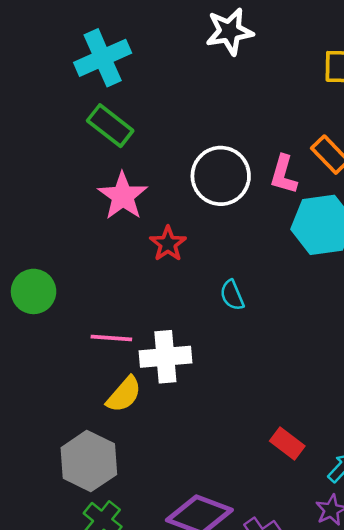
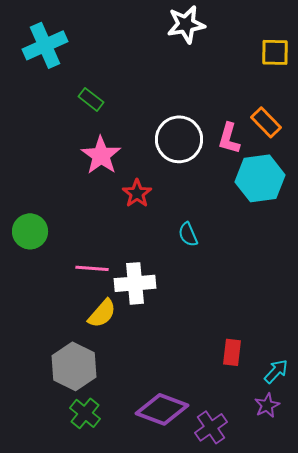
cyan cross: (103, 58) -> (45, 45), moved
green rectangle: (110, 126) -> (91, 99), size x0.7
red rectangle: (287, 443) -> (232, 352), turned 60

